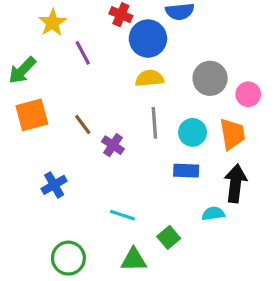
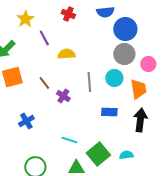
blue circle: (148, 39) -> (125, 29), moved
yellow semicircle: (150, 78) -> (66, 54), moved
cyan circle: (193, 132) -> (114, 78), moved
cyan semicircle: (213, 214) -> (126, 155), moved
green square: (169, 237) -> (98, 154), size x1.6

